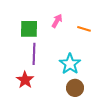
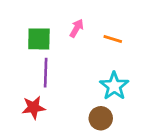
cyan star: (70, 64) -> (114, 86), moved
red star: (25, 80) -> (34, 108), turned 30

